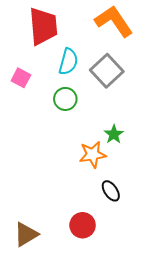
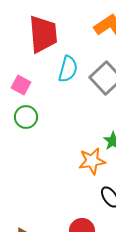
green circle: (65, 99) -> (26, 117), moved

